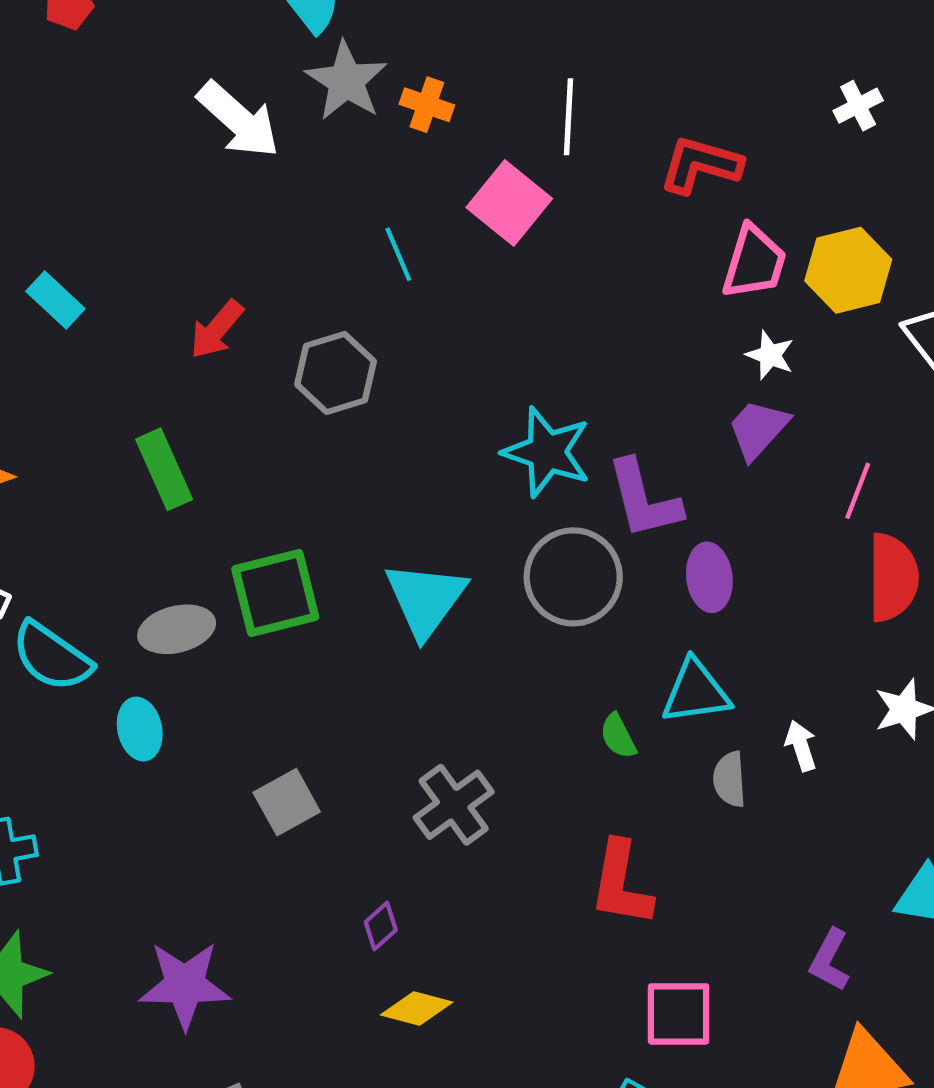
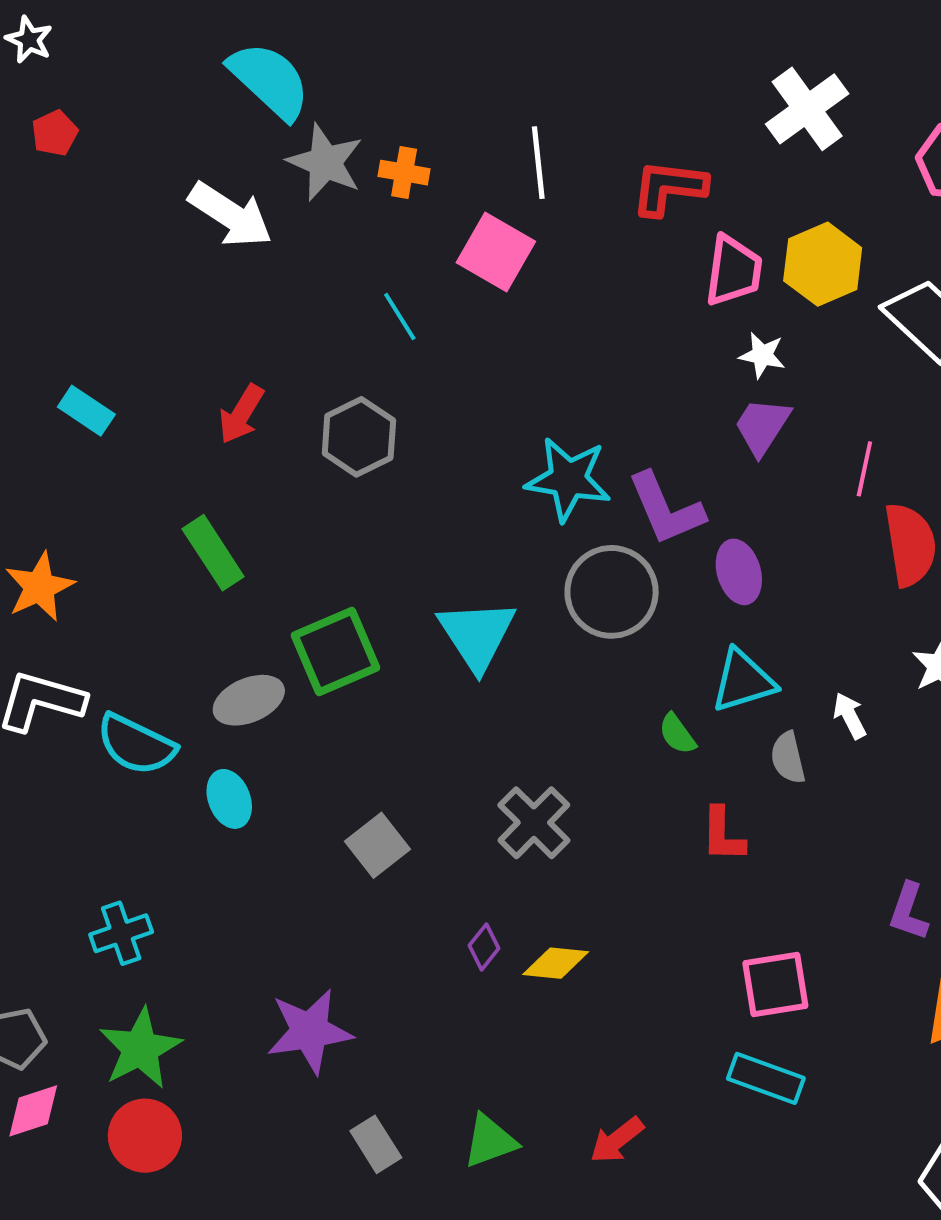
white cross: (858, 106) -> (807, 109), size x1.8
red L-shape: (621, 884) -> (723, 835), moved, size x0.7
yellow diamond: (417, 1009) -> (556, 963), moved

